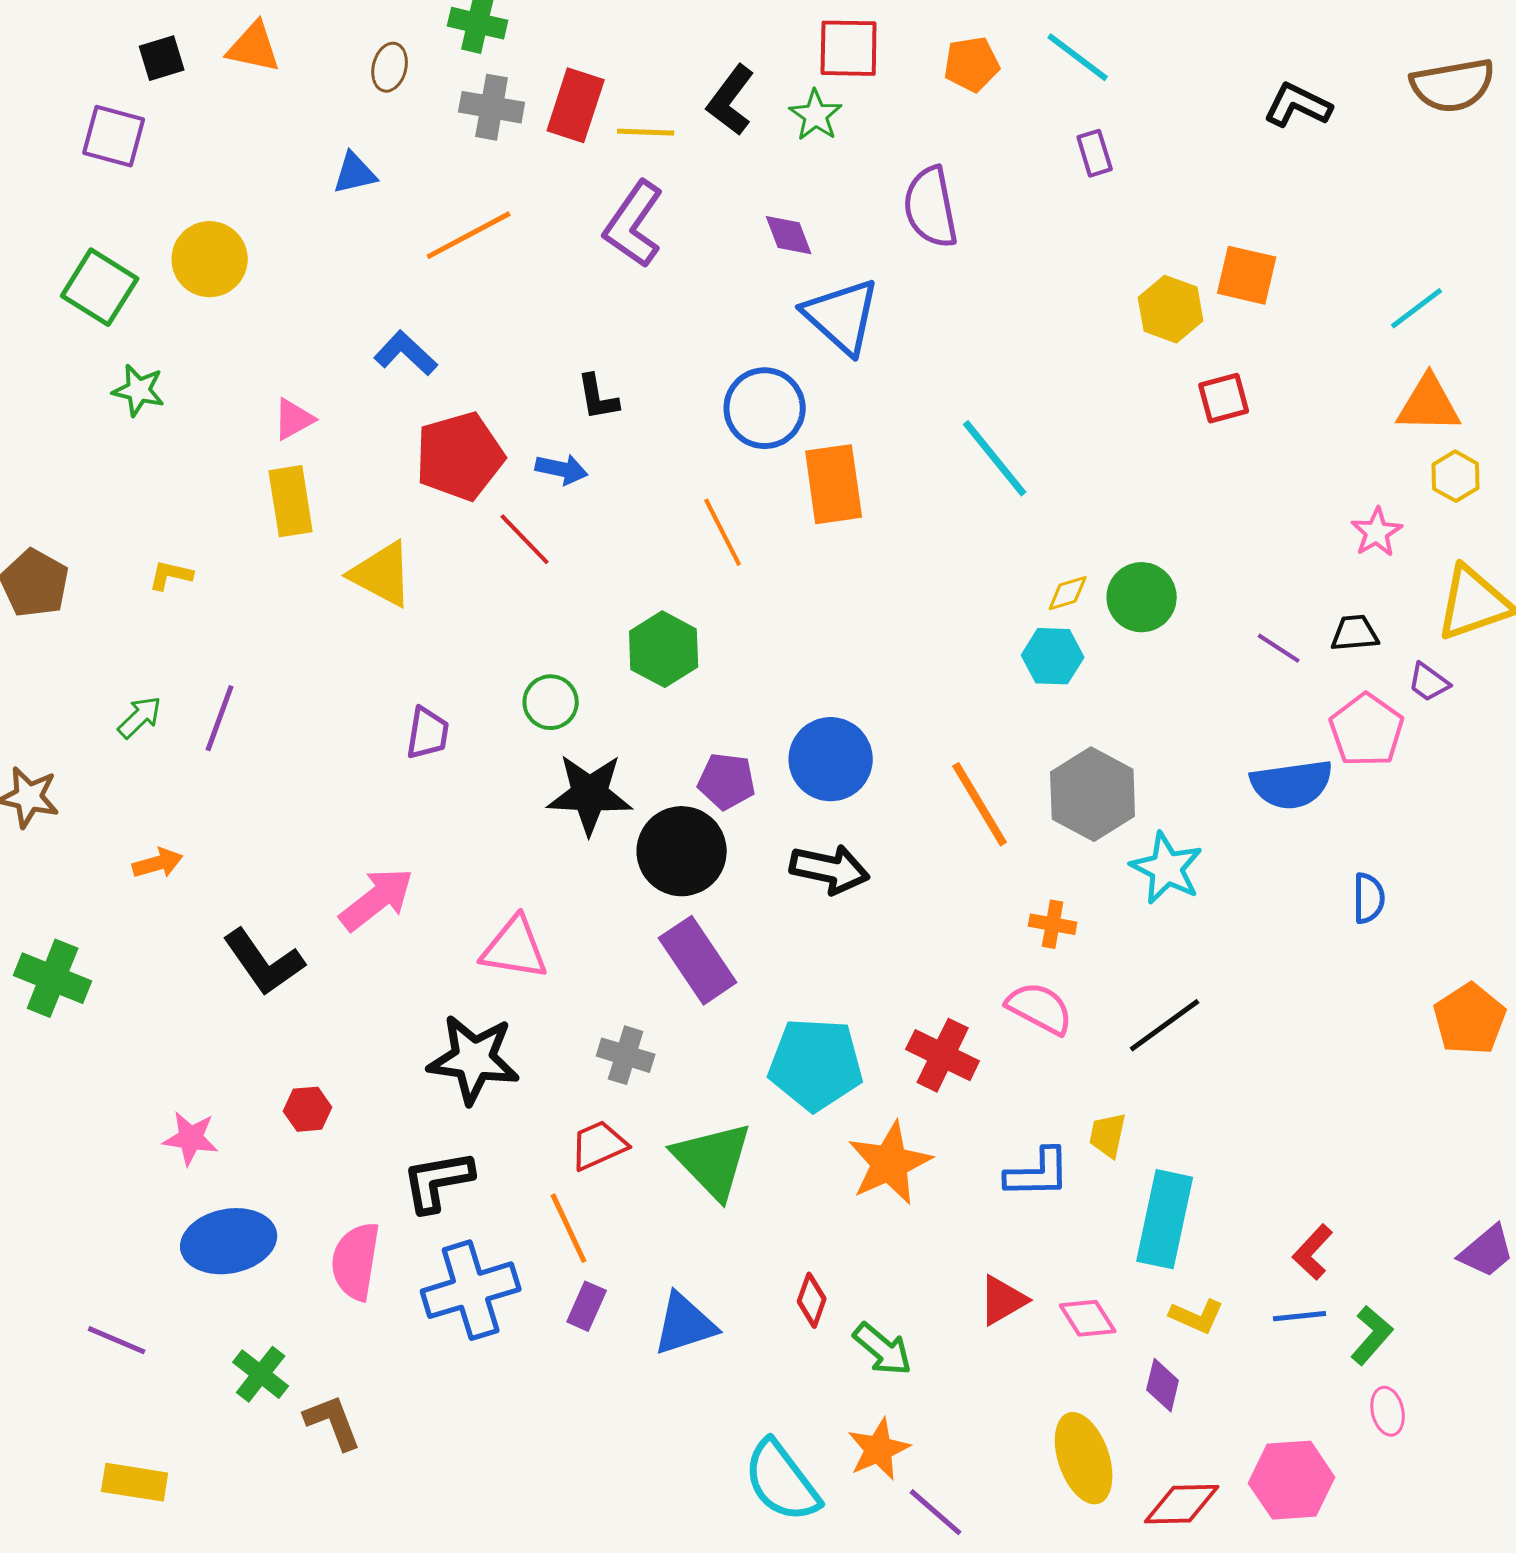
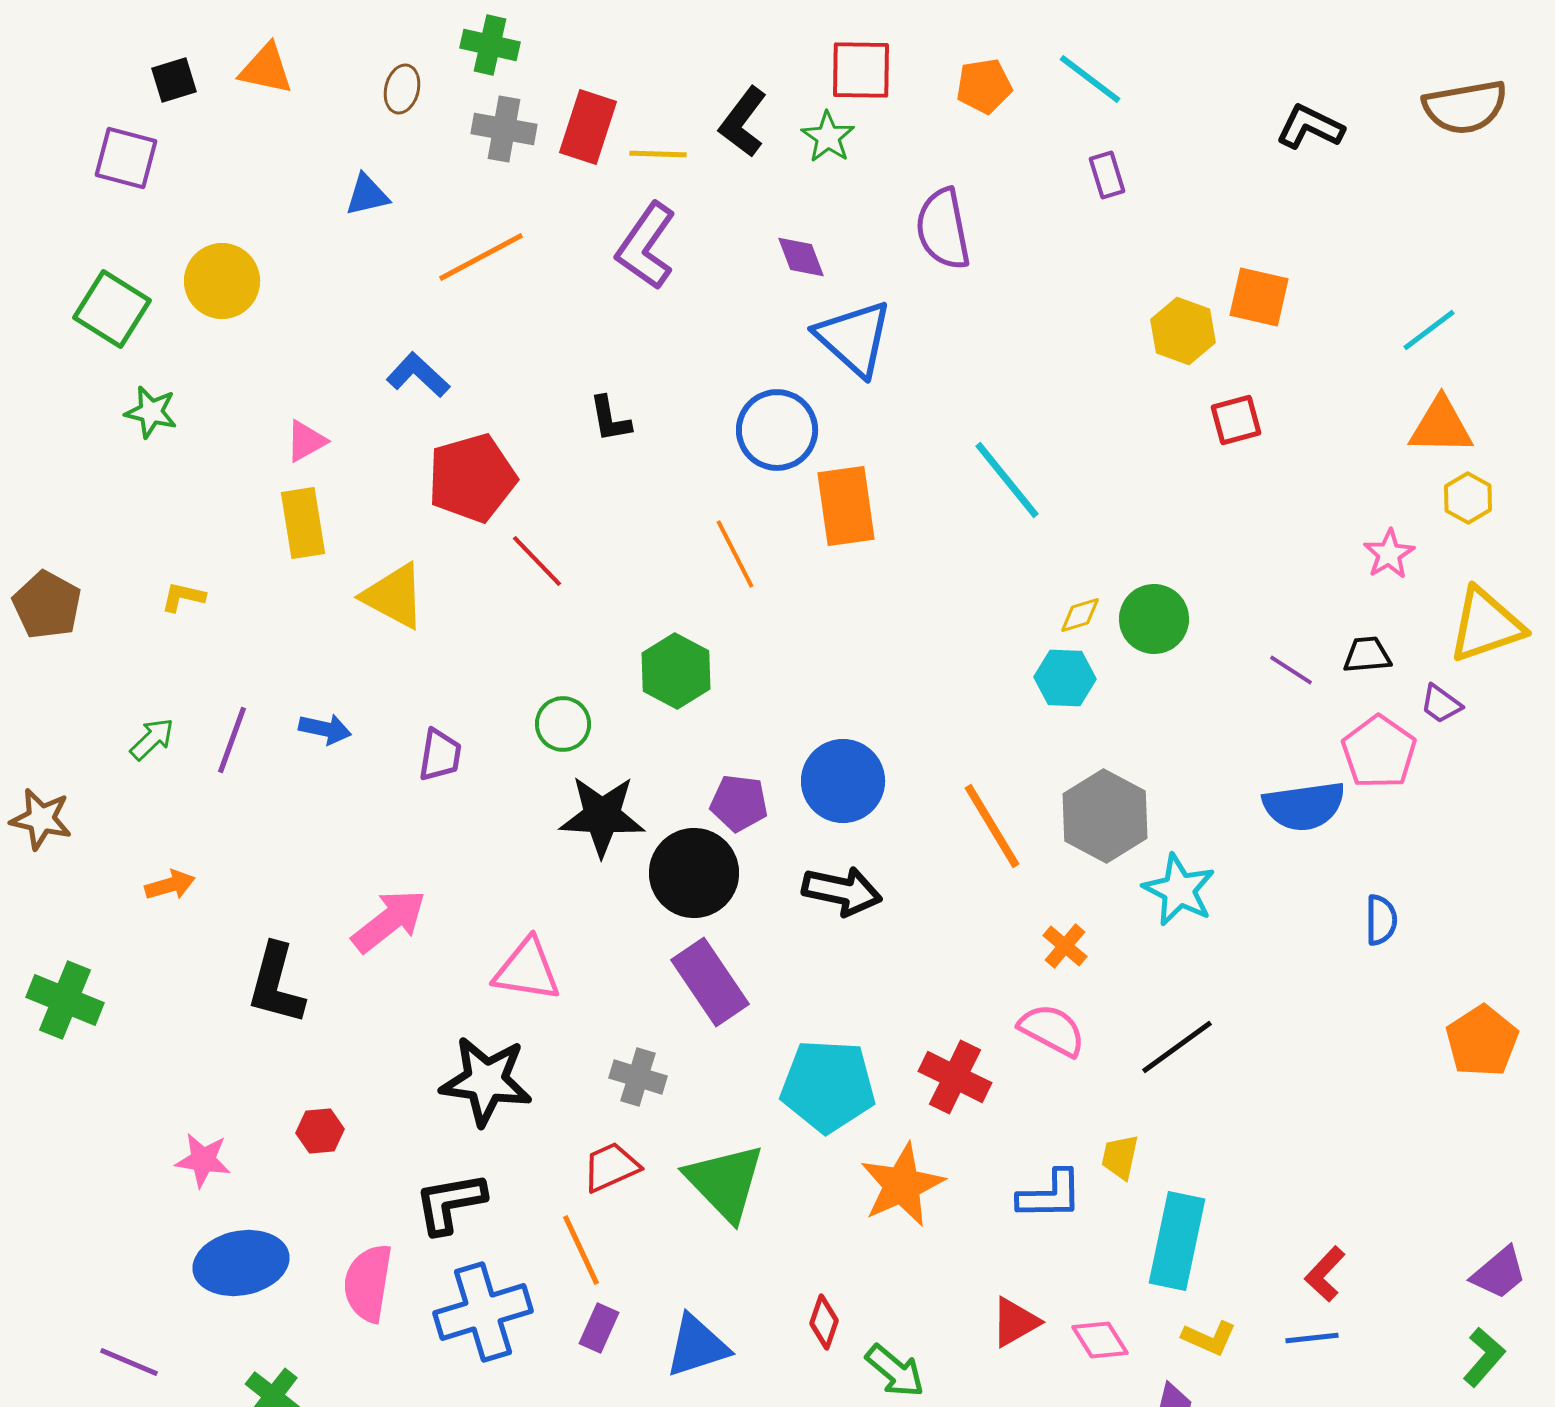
blue arrow: (562, 469) -> (325, 729), moved
orange cross: (1053, 924) -> (1065, 946), turned 30
black L-shape: (264, 962) -> (276, 984), turned 50
green L-shape: (1372, 1335) -> (1484, 1357), moved

